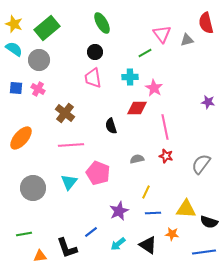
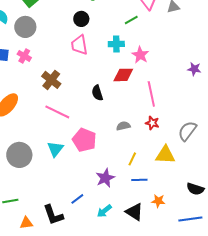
pink line: (71, 145) -> (57, 112), turned 30
yellow triangle: (186, 209) -> (165, 155), moved

